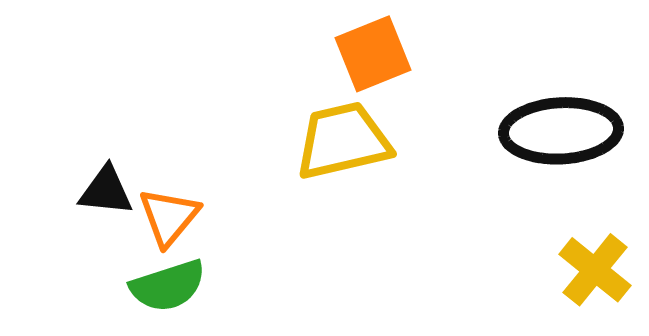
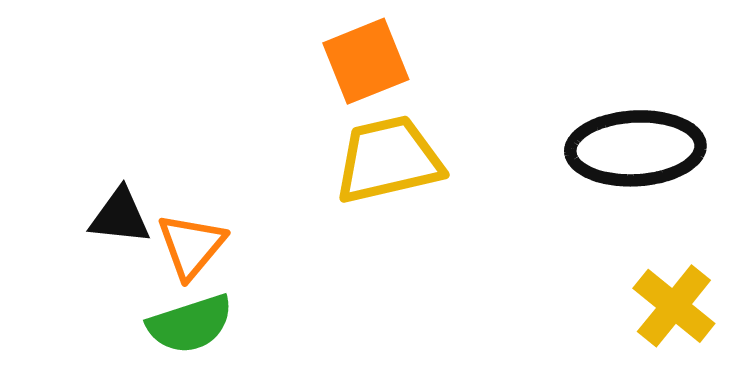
orange square: (373, 54) -> (366, 61), moved

